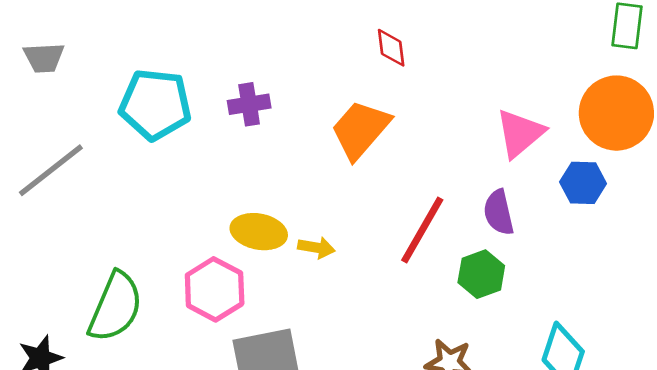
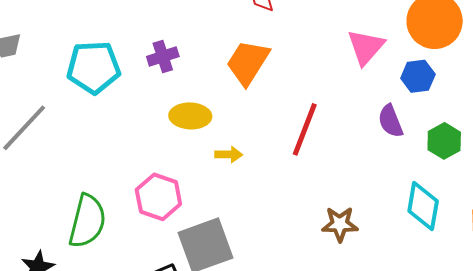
purple semicircle: (499, 212) -> (390, 121), moved
yellow ellipse: (259, 232) -> (190, 116), moved
green hexagon: (481, 274) -> (444, 141), moved

